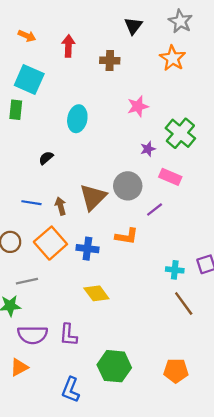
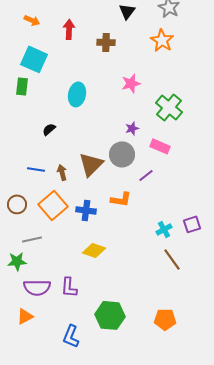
purple star: (148, 149) -> (132, 128), moved
cyan cross: (175, 270) -> (164, 229), turned -35
yellow diamond: (96, 293) -> (94, 250), turned -35

